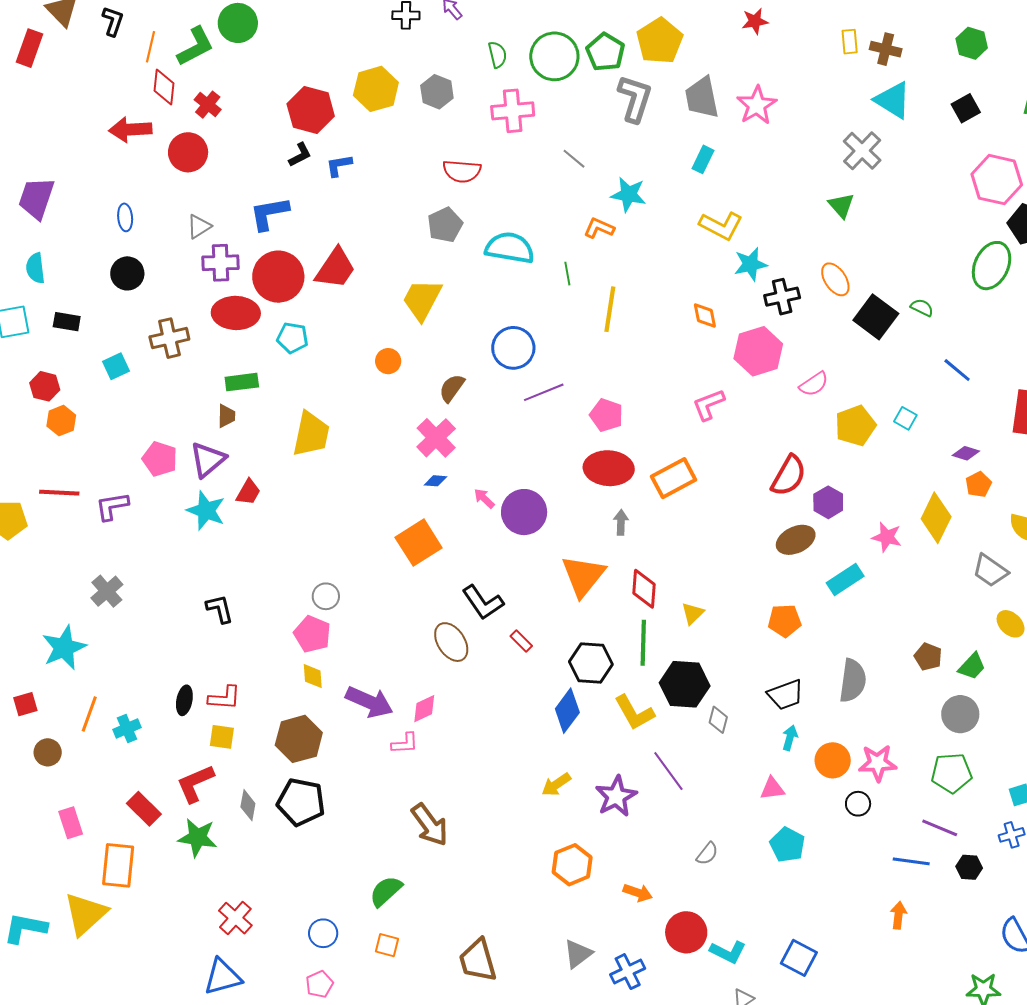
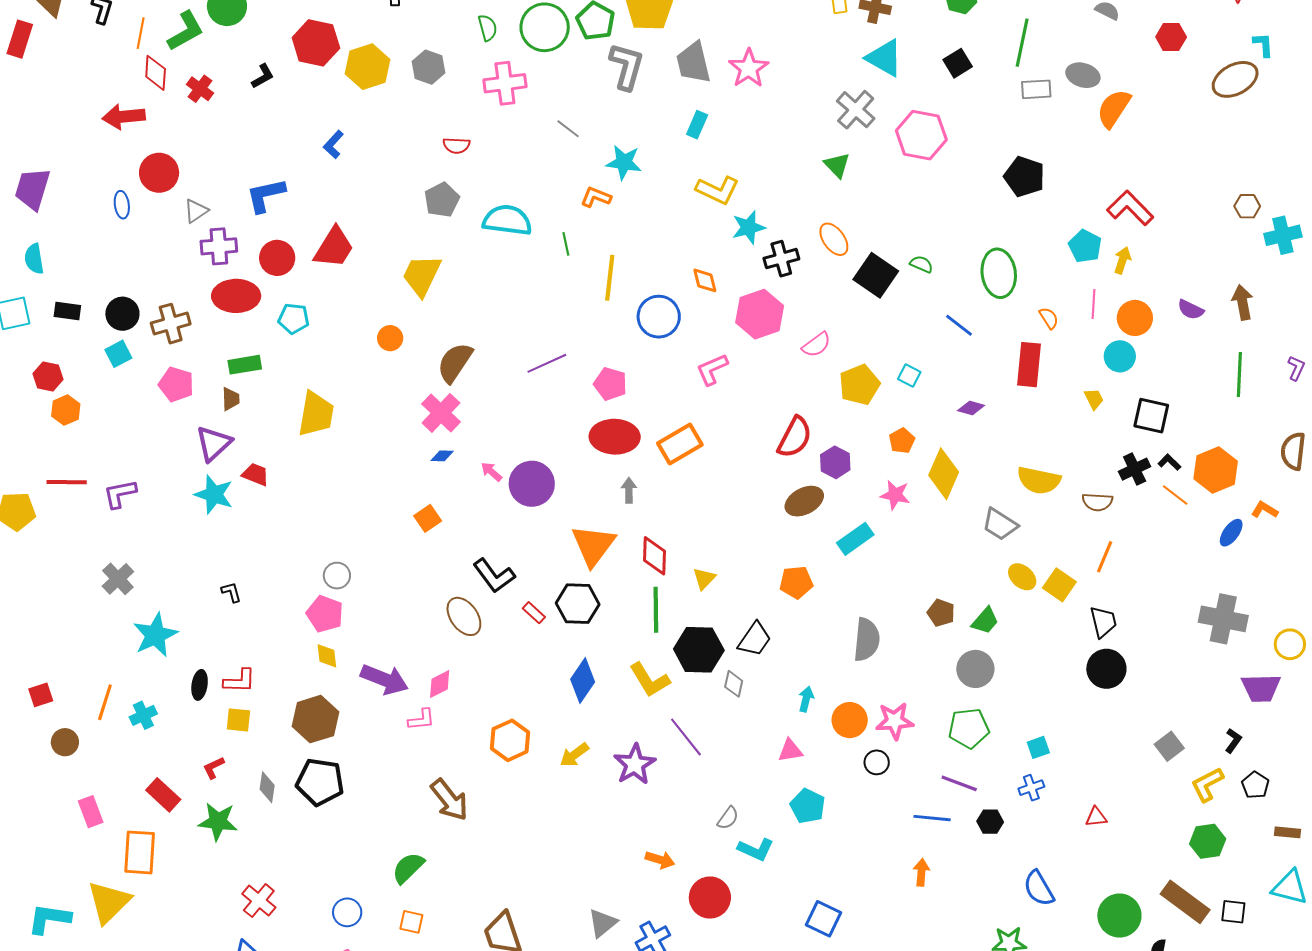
red hexagon: (311, 110) -> (316, 43), moved
red circle: (188, 152) -> (159, 173), moved
black L-shape: (300, 155) -> (263, 76), moved
blue L-shape: (339, 165) -> (333, 144), turned -36
red semicircle: (462, 171) -> (456, 145), size x0.7
pink hexagon: (997, 180) -> (921, 135), moved
green ellipse: (992, 266) -> (999, 273), moved, turned -30
black circle: (127, 273) -> (122, 314), moved
red circle: (278, 277) -> (277, 258), size x0.7
blue circle: (513, 348) -> (659, 317), moved
brown semicircle: (452, 388) -> (455, 363), size x1.4
pink pentagon: (160, 459) -> (176, 384), moved
orange pentagon: (978, 484) -> (902, 441), moved
red trapezoid: (248, 492) -> (255, 474), turned -96
orange square: (419, 543) -> (428, 518), size x0.6
black L-shape: (220, 609) -> (231, 592), size x0.7
cyan star: (64, 648) -> (155, 635), moved
black hexagon: (591, 663) -> (578, 604), moved
black trapezoid: (786, 695) -> (755, 639), moved, turned -33
red L-shape: (195, 783) -> (214, 768), size x0.6
orange hexagon: (572, 865) -> (510, 740), moved
cyan L-shape: (728, 952) -> (756, 849), moved

